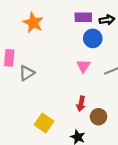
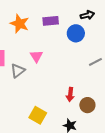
purple rectangle: (83, 17) -> (51, 21), moved
pink triangle: (83, 66) -> (36, 56), moved

